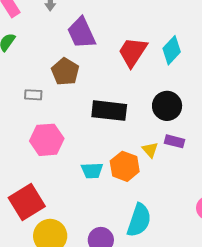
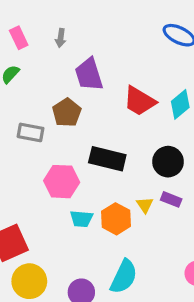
red trapezoid: (133, 52) -> (139, 101), turned -100
gray rectangle: (33, 95) -> (31, 132), size x1.4
pink hexagon: (47, 140) -> (62, 182), moved

